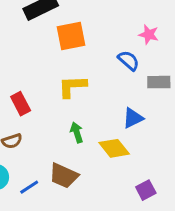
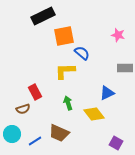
blue semicircle: (129, 60) -> (82, 53), moved
red rectangle: (21, 104) -> (35, 92), moved
purple square: (146, 190) -> (116, 143), turned -32

